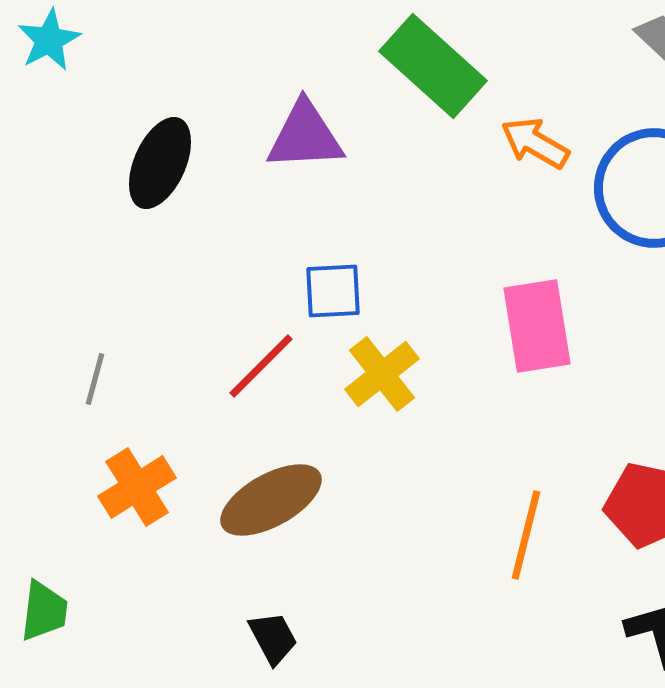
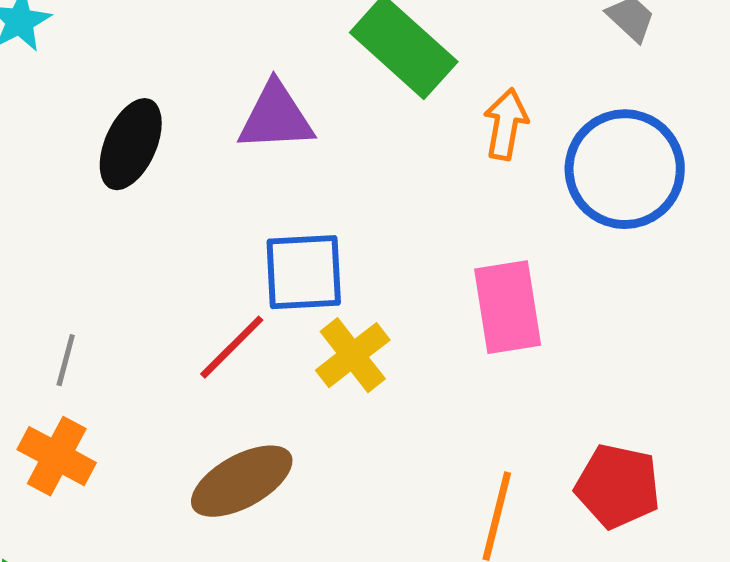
orange arrow: (535, 143) -> (506, 124), turned 70
blue square: (333, 291) -> (304, 272), size x1.4
orange cross: (137, 487) -> (57, 456), moved, turned -30

